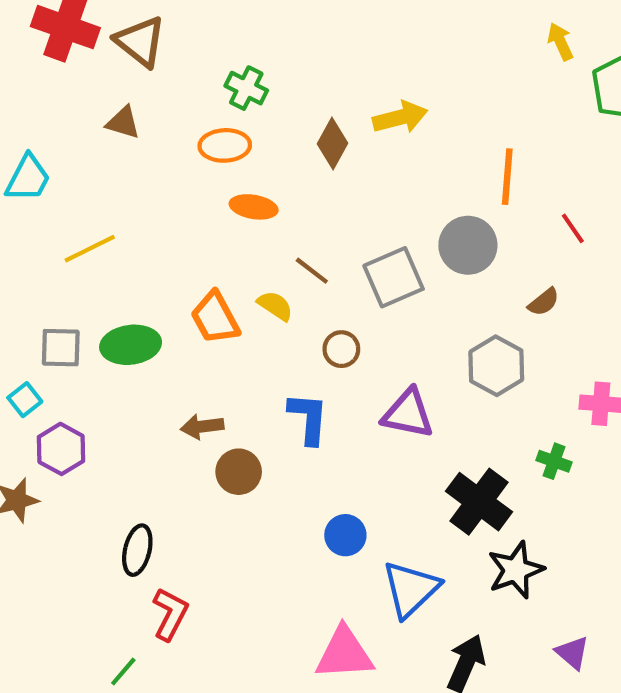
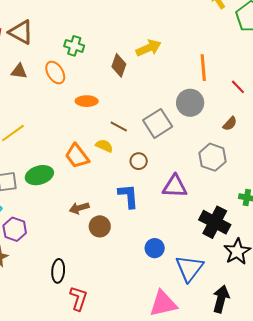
orange ellipse: (225, 145) -> (55, 73), moved, turned 70

